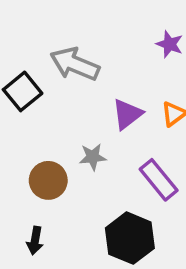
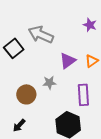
purple rectangle: (159, 180) -> (83, 95), turned 35
black arrow: (35, 241) -> (19, 125), turned 32

